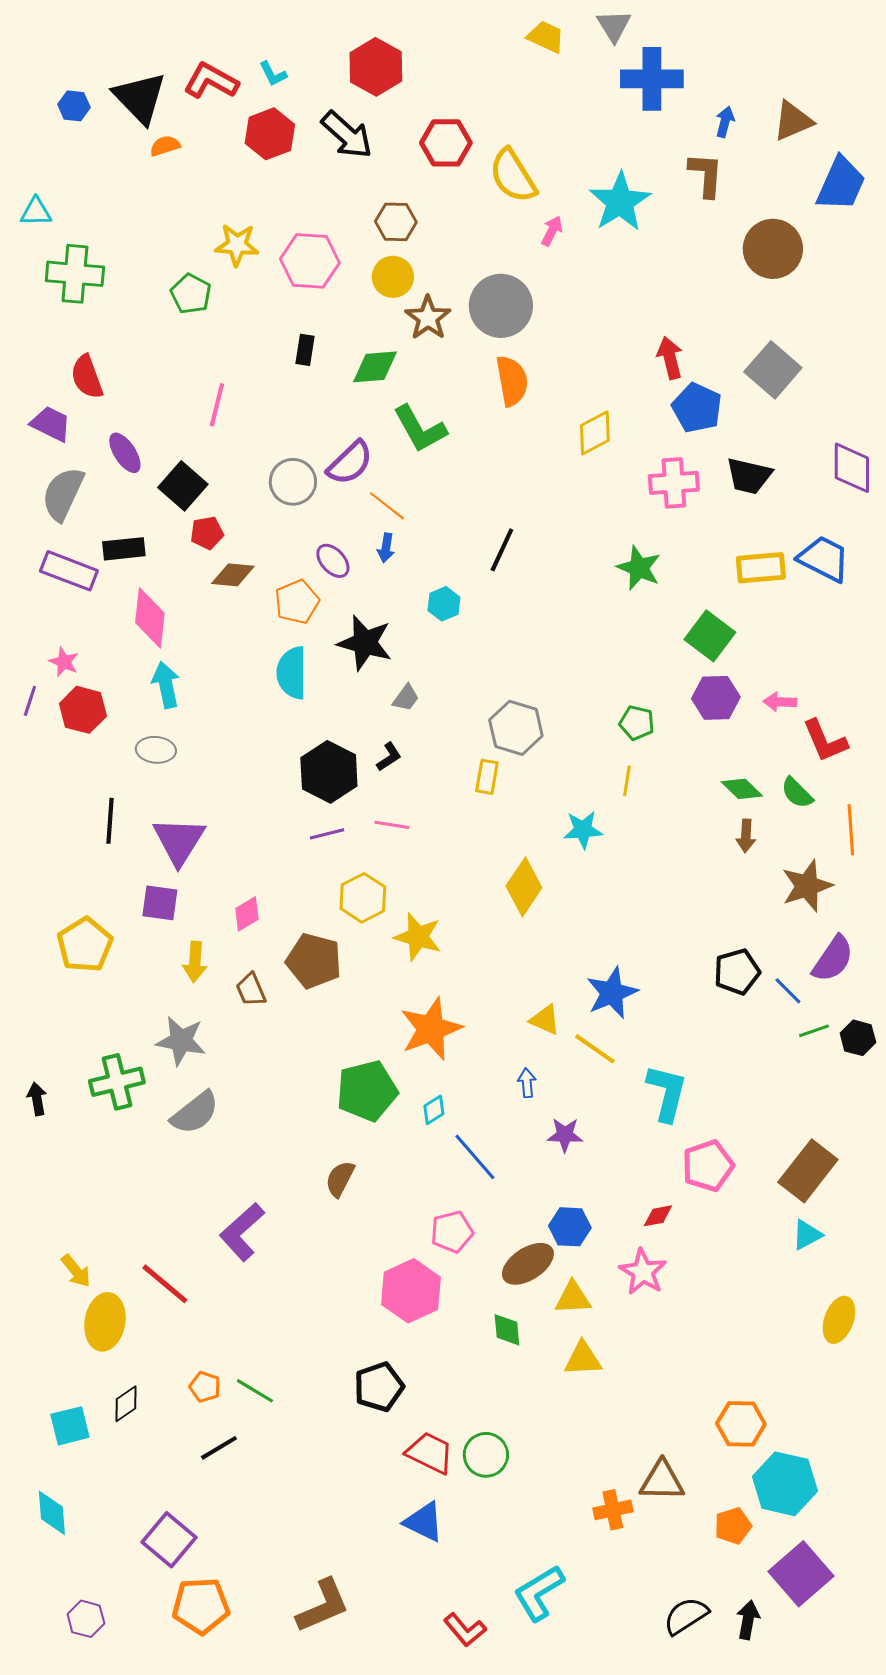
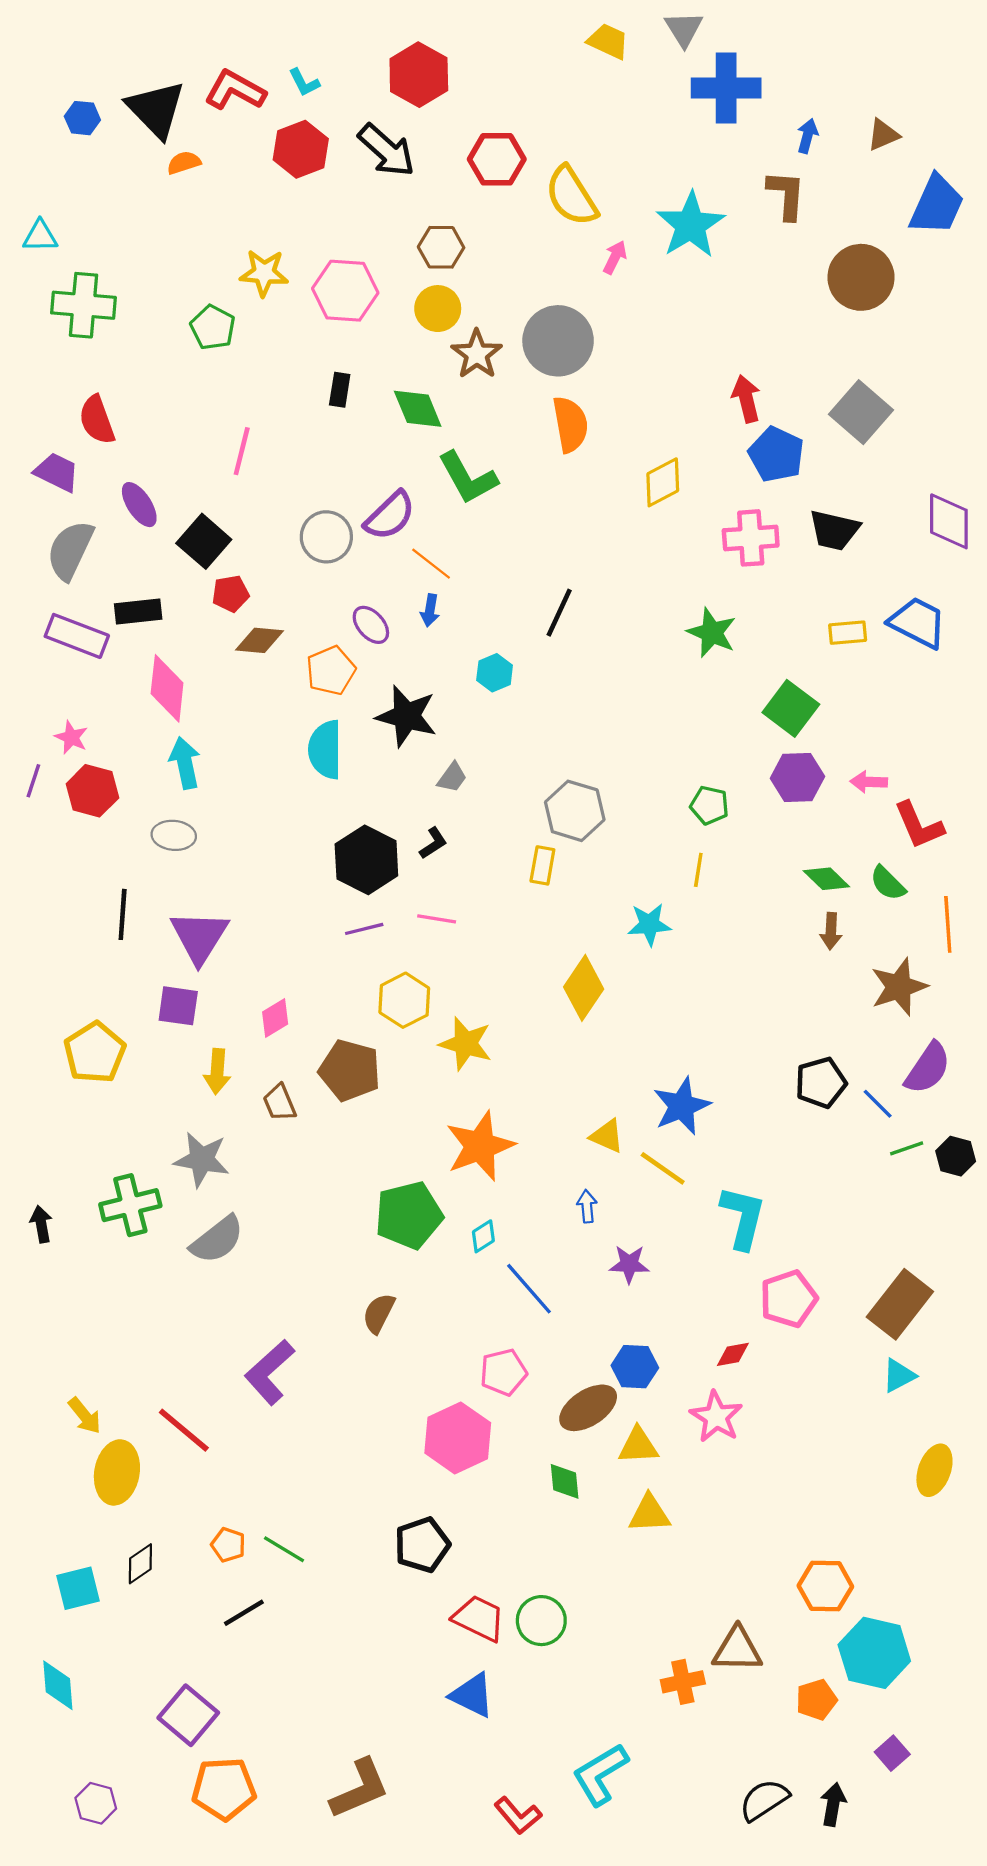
brown triangle: (793, 121) -> (883, 135), size x0.7
green diamond: (375, 367) -> (418, 409), turned 72
yellow rectangle: (761, 568) -> (848, 633), size x0.7
purple square: (801, 1574) -> (892, 1753), size x0.5

